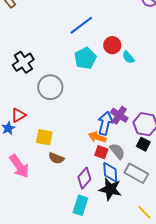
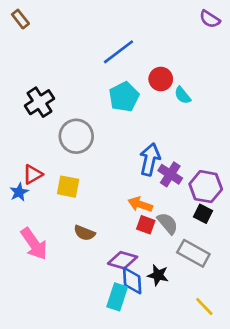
blue arrow: (105, 123) -> (150, 159), moved
yellow square: (44, 137) -> (68, 187), moved
blue diamond: (110, 172) -> (132, 281), moved
purple diamond: (84, 178) -> (123, 260), turned 65
black star: (110, 189) -> (158, 275), size x0.7

